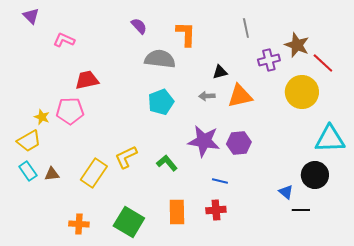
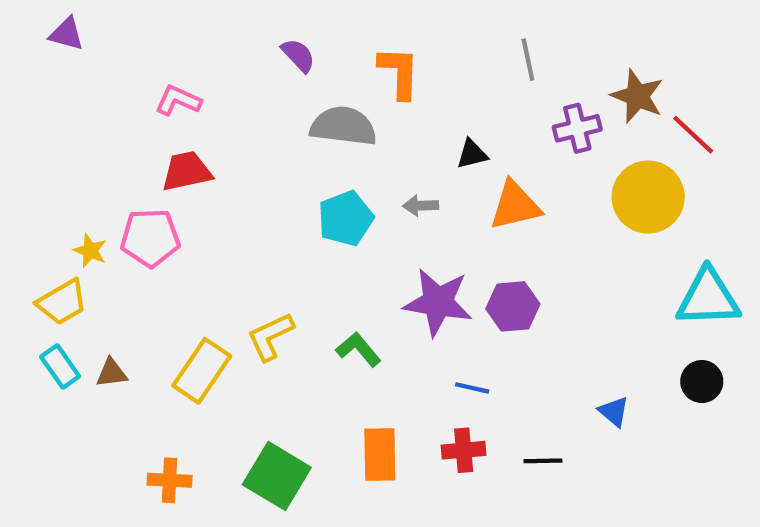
purple triangle: (31, 16) -> (67, 34), turned -30
pink L-shape: (64, 40) -> (178, 100), moved
gray arrow: (207, 96) -> (421, 206), moved
black circle: (315, 175) -> (702, 382), moved, size x0.7
black line: (301, 210) -> (543, 461), moved

